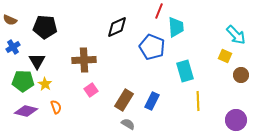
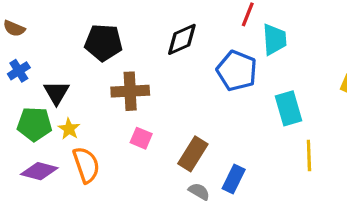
black pentagon: (45, 27) -> (103, 43), moved
pink square: (91, 90) -> (141, 138), turned -32
blue rectangle: (152, 101) -> (234, 179), moved
orange semicircle: (56, 107) -> (86, 165), size x1.6

